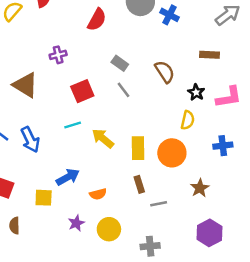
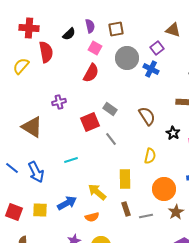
gray line: (123, 90) -> (111, 139), moved
red square: (82, 91) -> (90, 122), moved
yellow semicircle: (188, 120) -> (150, 156), moved
yellow arrow: (103, 138) -> (97, 192), moved
orange circle: (172, 153) -> (164, 189), moved
yellow square: (44, 198) -> (40, 210), moved
gray line: (159, 204) -> (146, 216), moved

